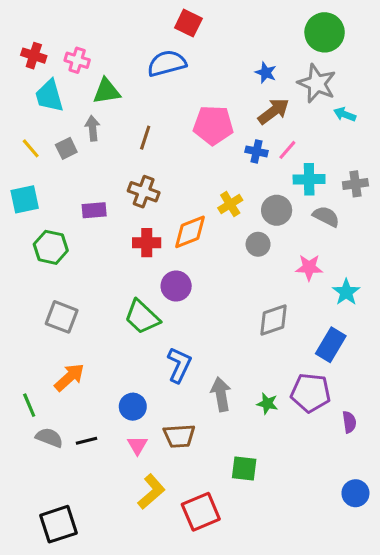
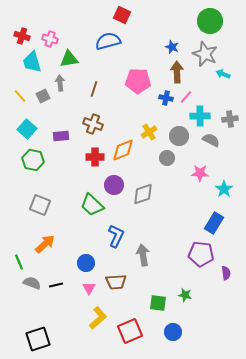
brown arrow: (274, 111) -> (177, 72), turned -55
cyan square: (25, 199) -> (27, 129), moved, turned -36
gray diamond: (274, 320) -> (143, 194), moved
green star: (267, 404) -> (185, 295), moved
blue circle: (355, 493) -> (173, 332), moved

